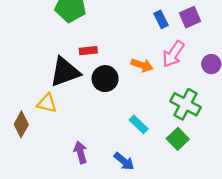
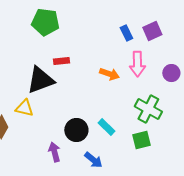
pink arrow: (173, 54) -> (137, 64), turned -35
black circle: (105, 79) -> (76, 130), moved
green square: (178, 139) -> (141, 140), turned 30

